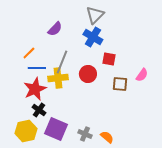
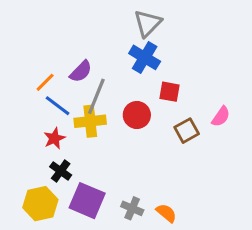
purple semicircle: (55, 29) -> (81, 71), moved
blue line: (37, 68) -> (58, 106), turned 36
brown square: (120, 84) -> (187, 131), turned -35
red star: (35, 89) -> (54, 138), size x0.6

